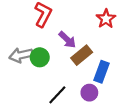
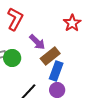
blue rectangle: (101, 72) -> (56, 71), moved

